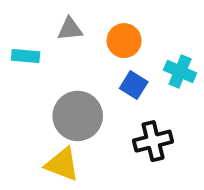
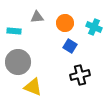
cyan cross: (180, 72) -> (94, 27), moved
gray circle: (78, 116) -> (18, 62), moved

